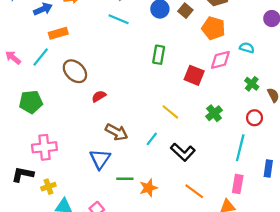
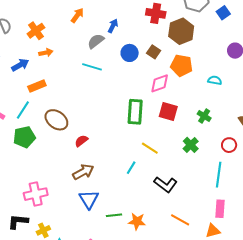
green rectangle: (159, 55) -> (135, 112), moved, size x1.4
pink diamond: (220, 60) -> (160, 83), moved
green cross: (252, 84) -> (204, 116), moved
green pentagon: (31, 102) -> (24, 137), moved
brown arrow: (117, 132) -> (83, 172), moved, turned -50
cyan line: (152, 139) -> (131, 168), moved
orange star: (148, 188) -> (137, 221), turned 30

